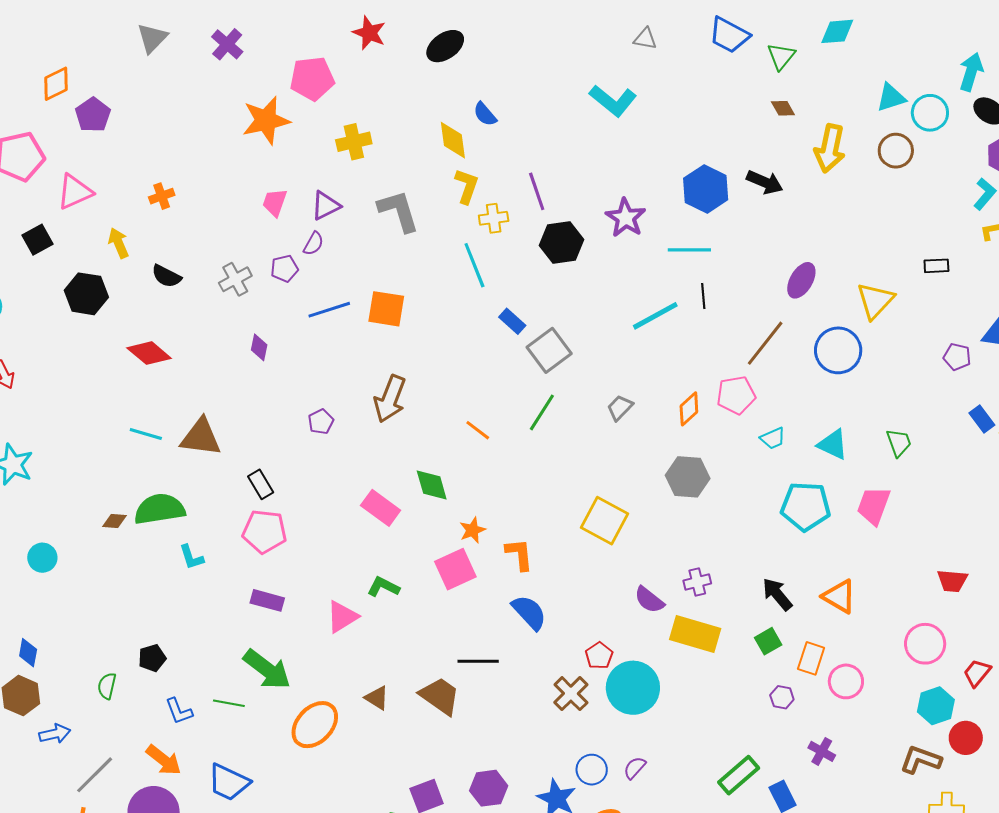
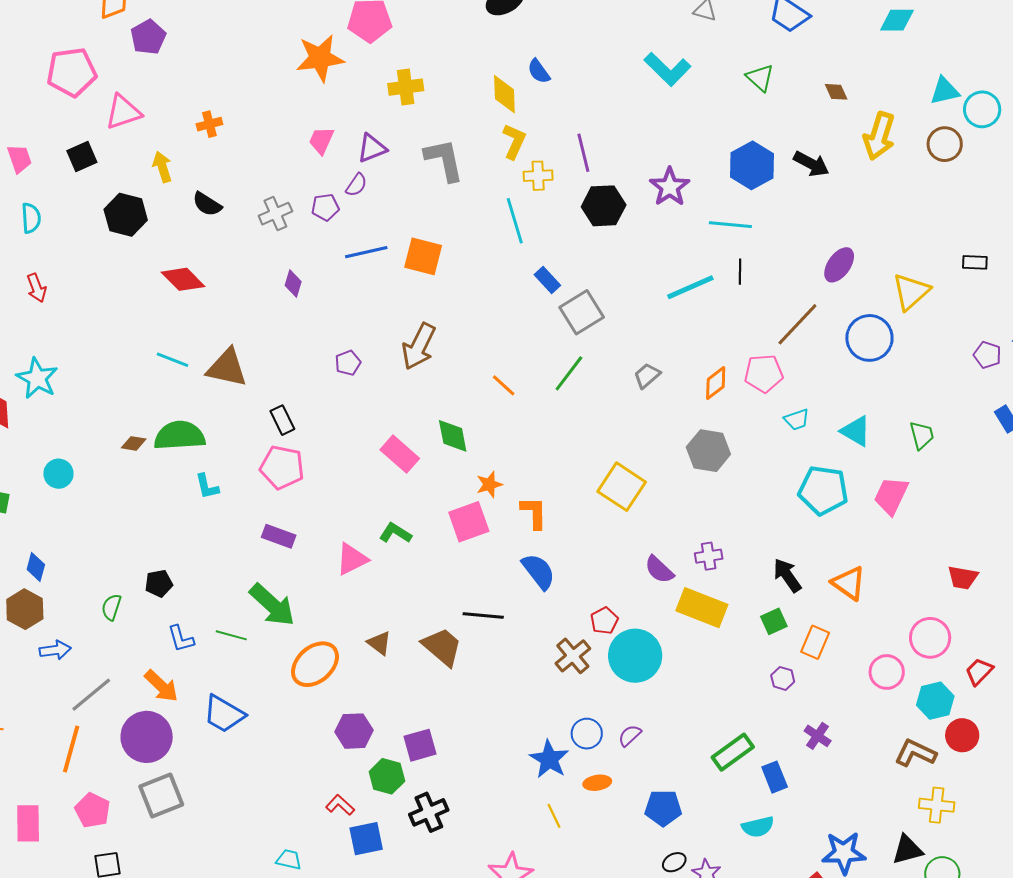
green triangle: (781, 56) -> (760, 78), moved, turned -32
pink circle: (846, 681) -> (887, 672), moved
purple hexagon: (489, 788) -> (354, 731), moved

